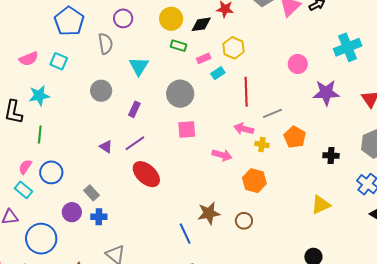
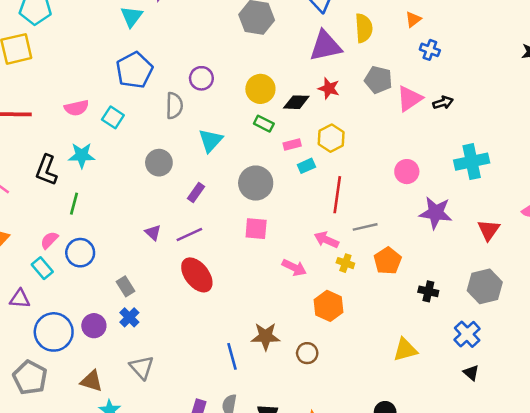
purple circle: (72, 212) -> (94, 326), moved
blue cross: (99, 217) -> (129, 317), turned 35

